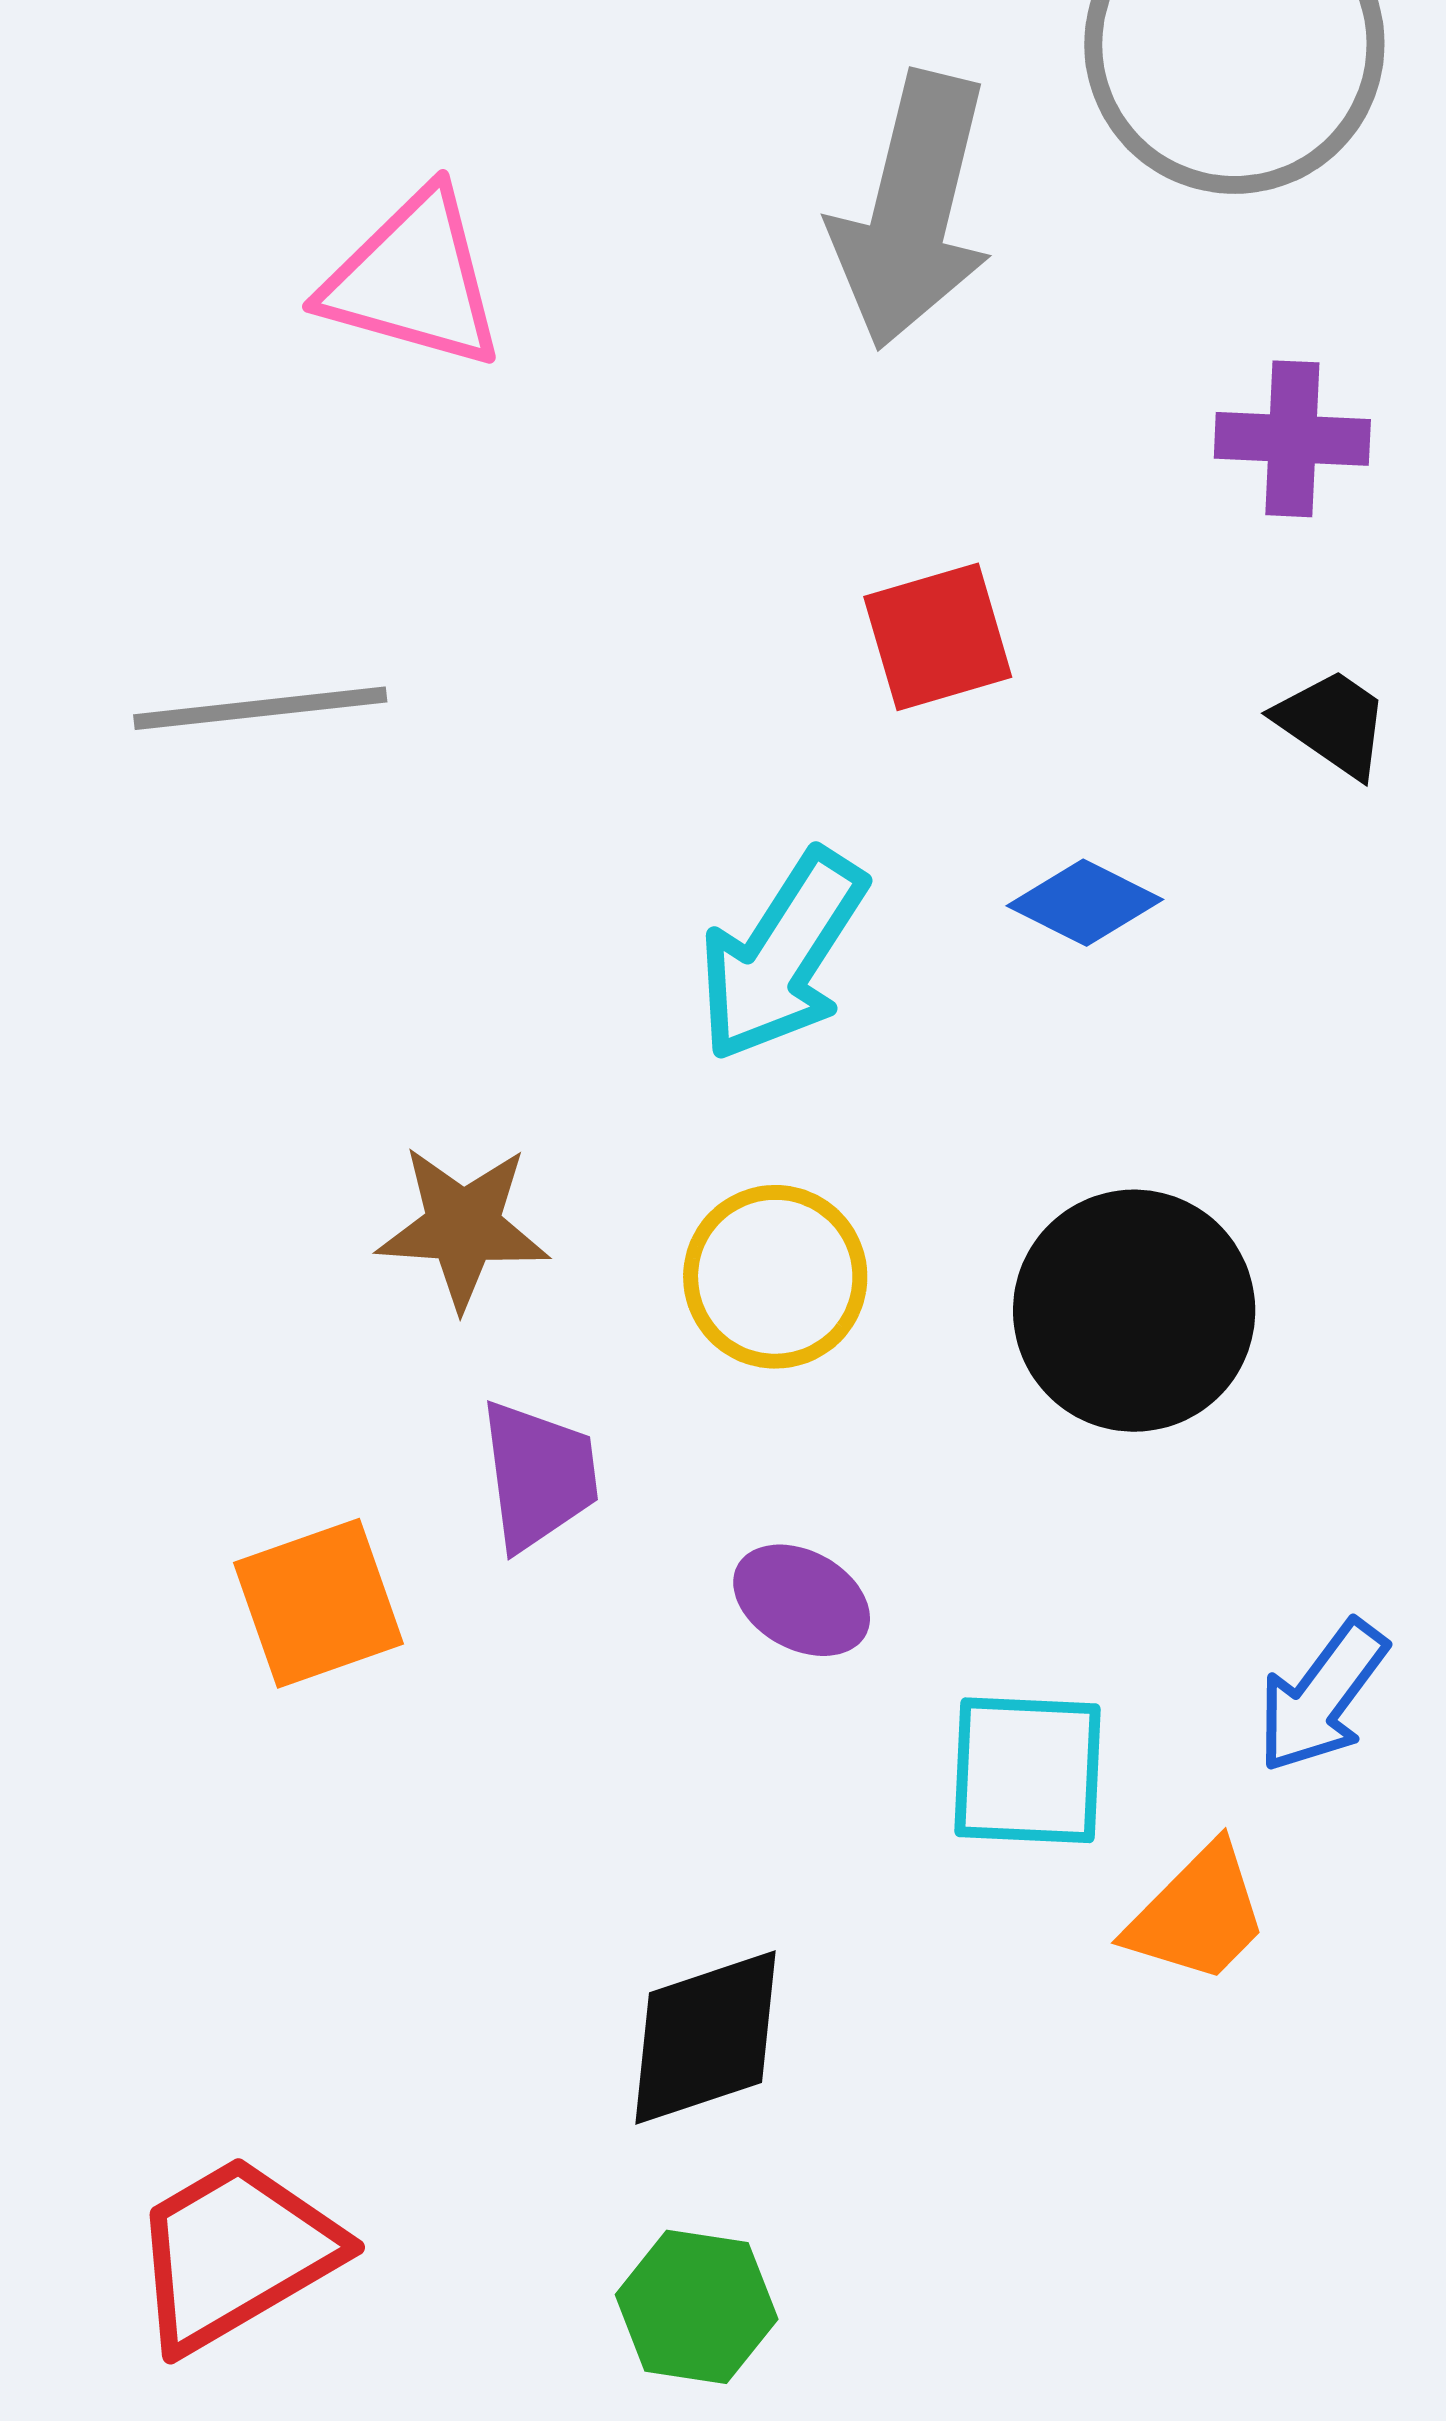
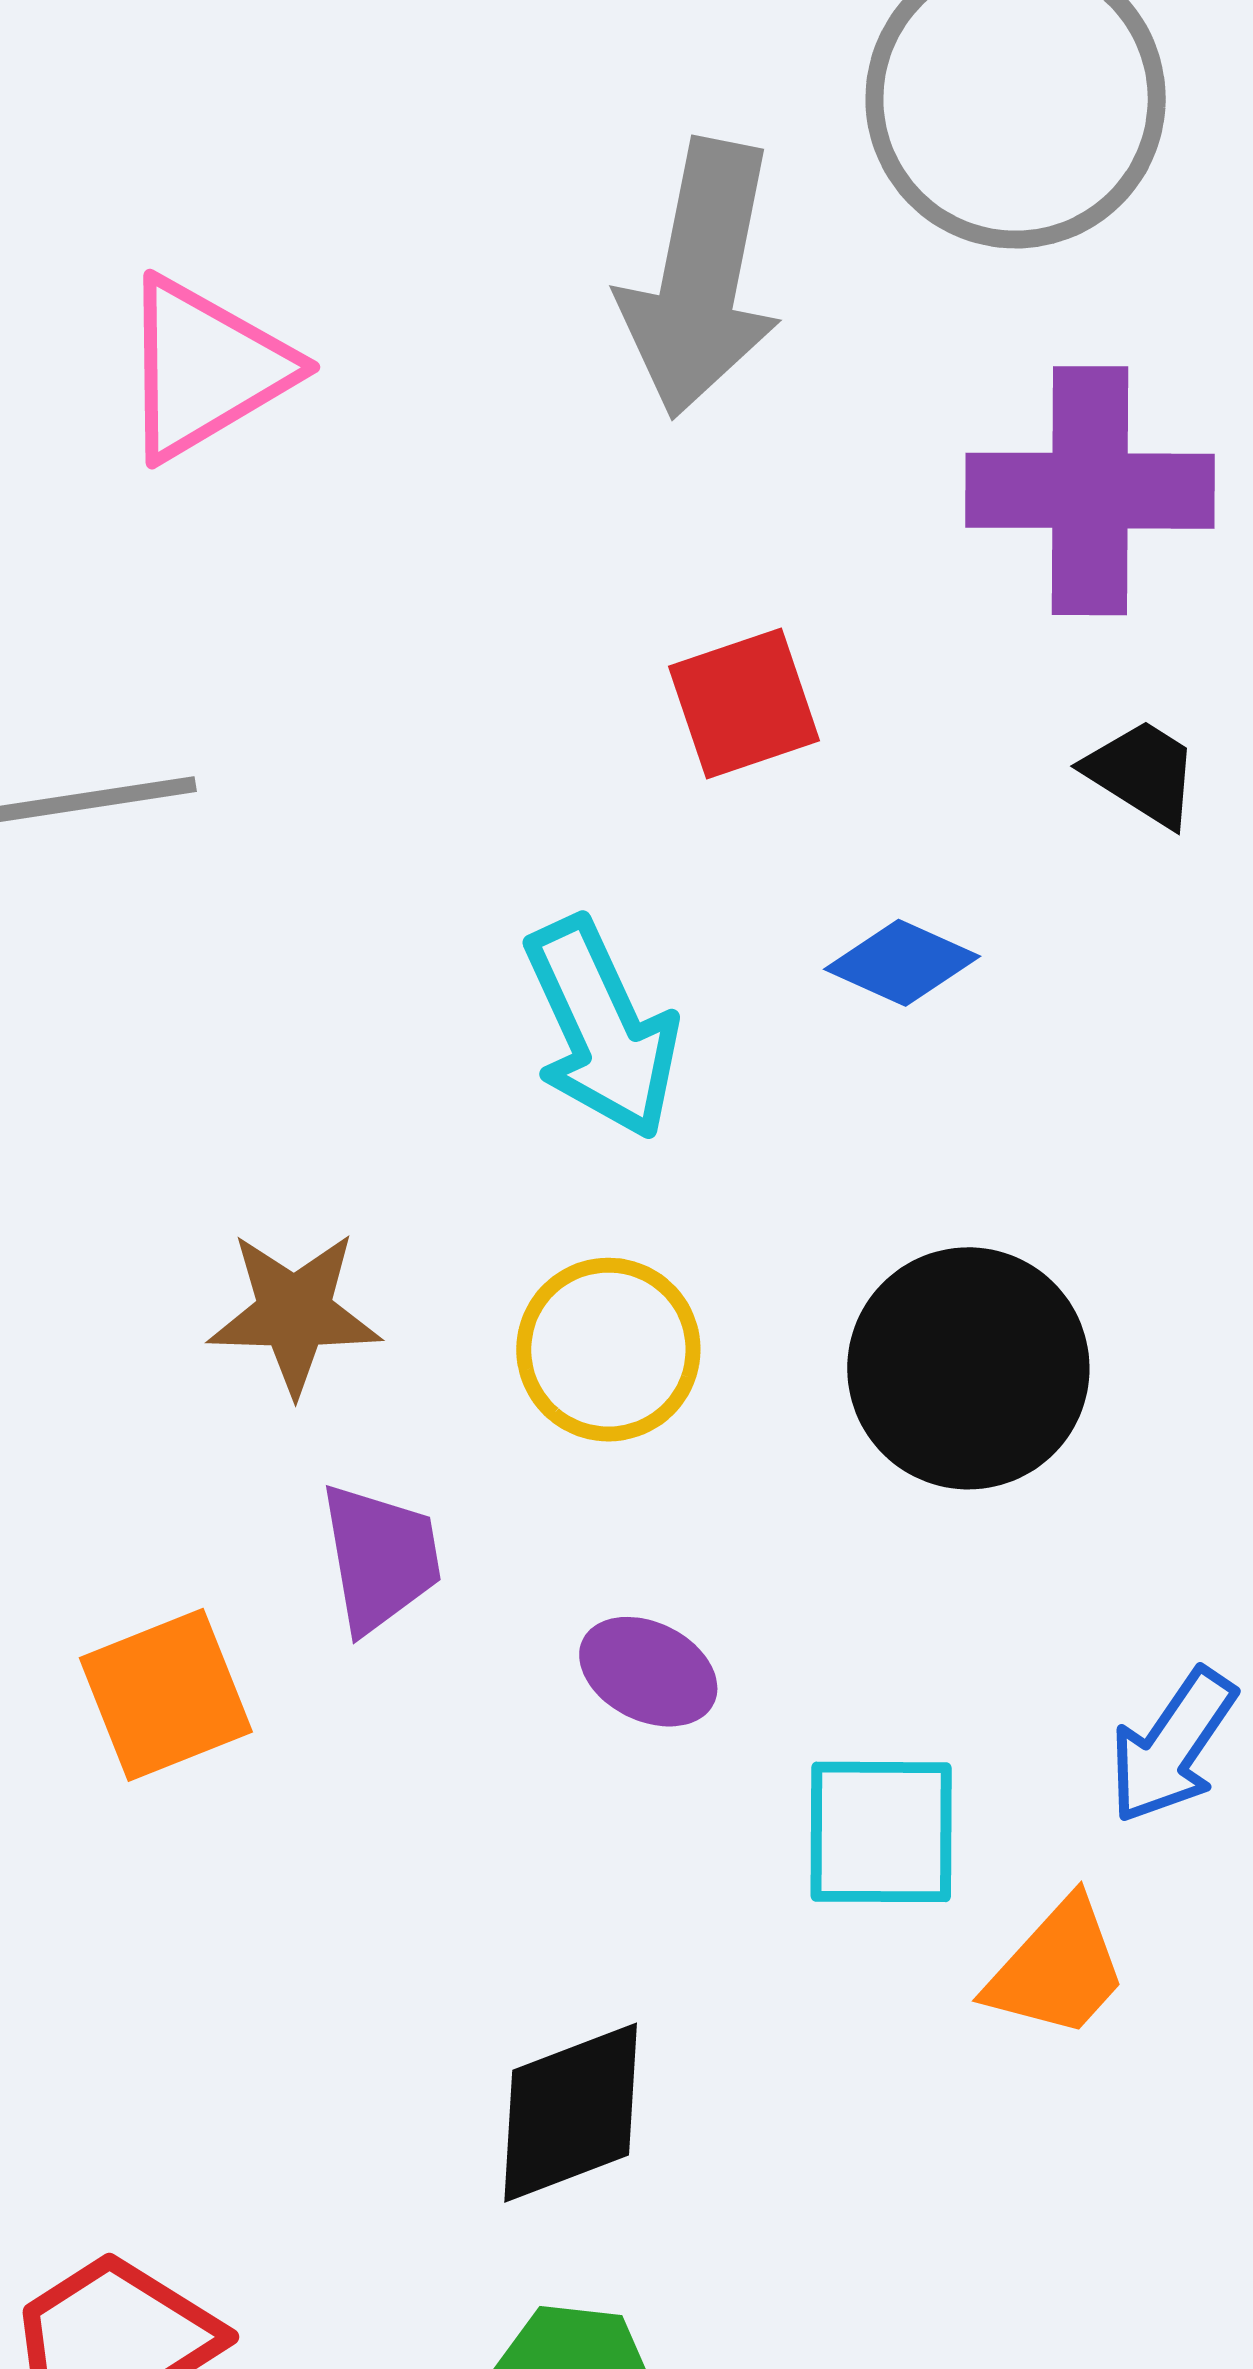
pink triangle: (414, 280) -> (205, 369), turned -44
purple cross: (1292, 439) -> (1090, 491), size x1.6
cyan arrow: (782, 956) -> (602, 1028), turned -55

